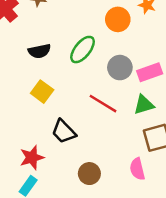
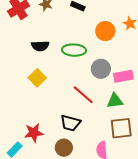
green ellipse: (83, 50) -> (74, 50), turned 45
black trapezoid: (64, 132) -> (70, 123), moved, turned -40
red star: (32, 157) -> (34, 133), moved

